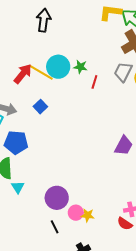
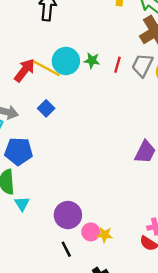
red line: (94, 82) -> (118, 65), moved

